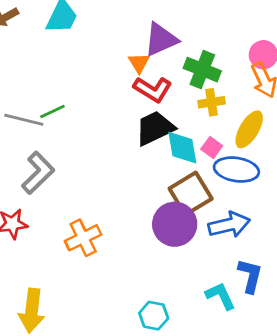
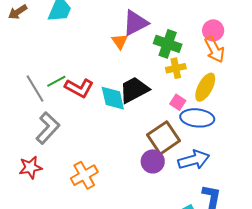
red L-shape: (153, 89) -> (79, 88), moved
gray line: (24, 120) -> (35, 89), turned 48
cyan diamond: (182, 148) -> (113, 98), moved
purple circle: (175, 224) -> (153, 161), size x0.7

